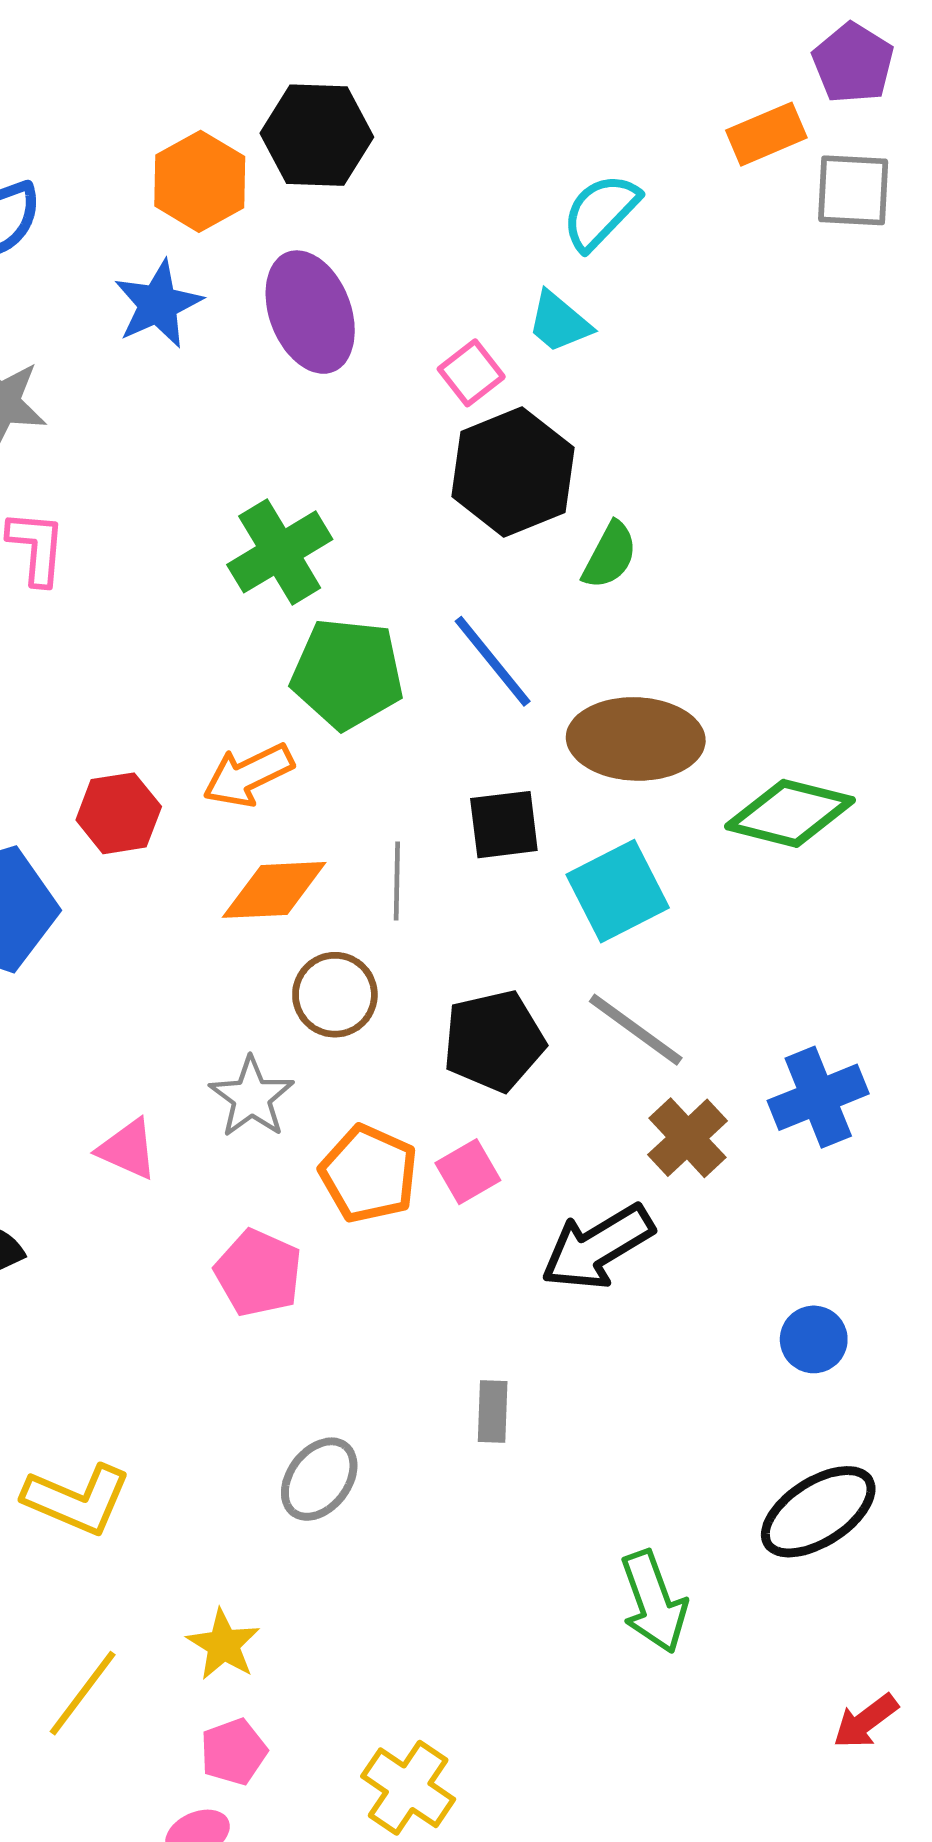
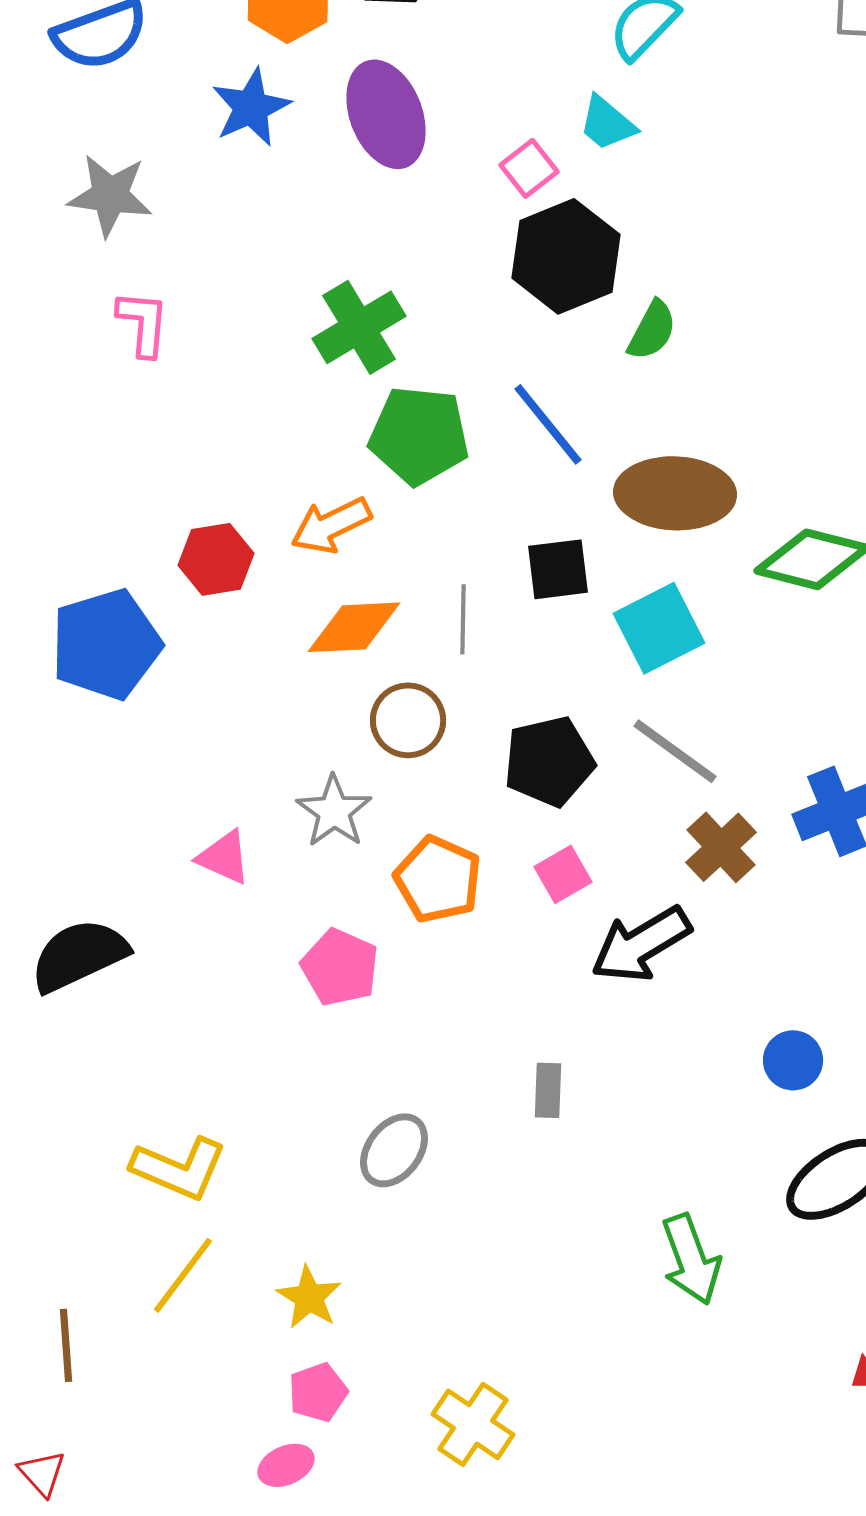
pink square: (468, 1172) -> (563, 874), moved
blue circle: (814, 1339) -> (793, 1060), moved
yellow line: (83, 1693) -> (183, 1275), moved

